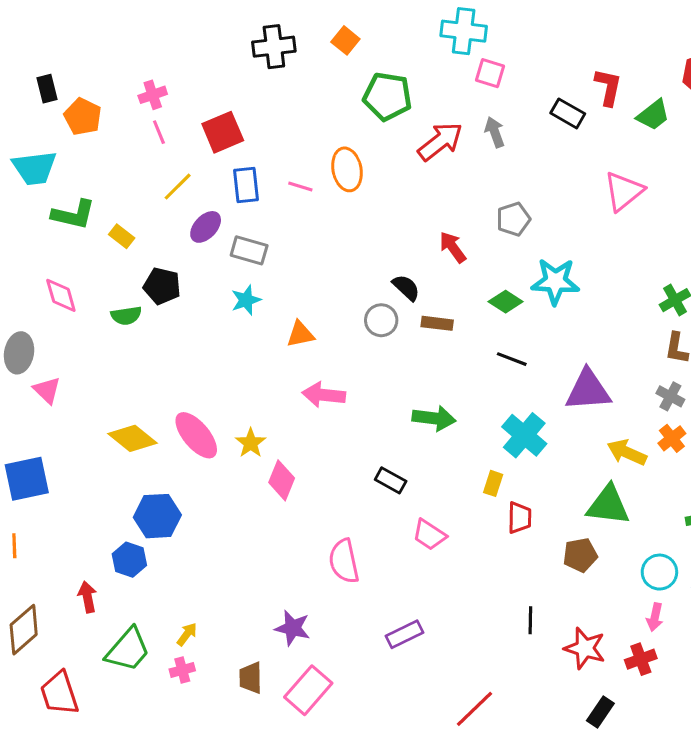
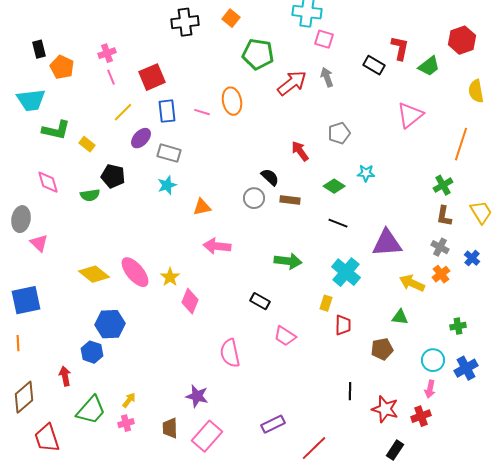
cyan star: (555, 281) -> (366, 173), size x0.6
green triangle: (608, 505) -> (400, 317), size x0.6
purple rectangle: (405, 634) -> (273, 424), moved

